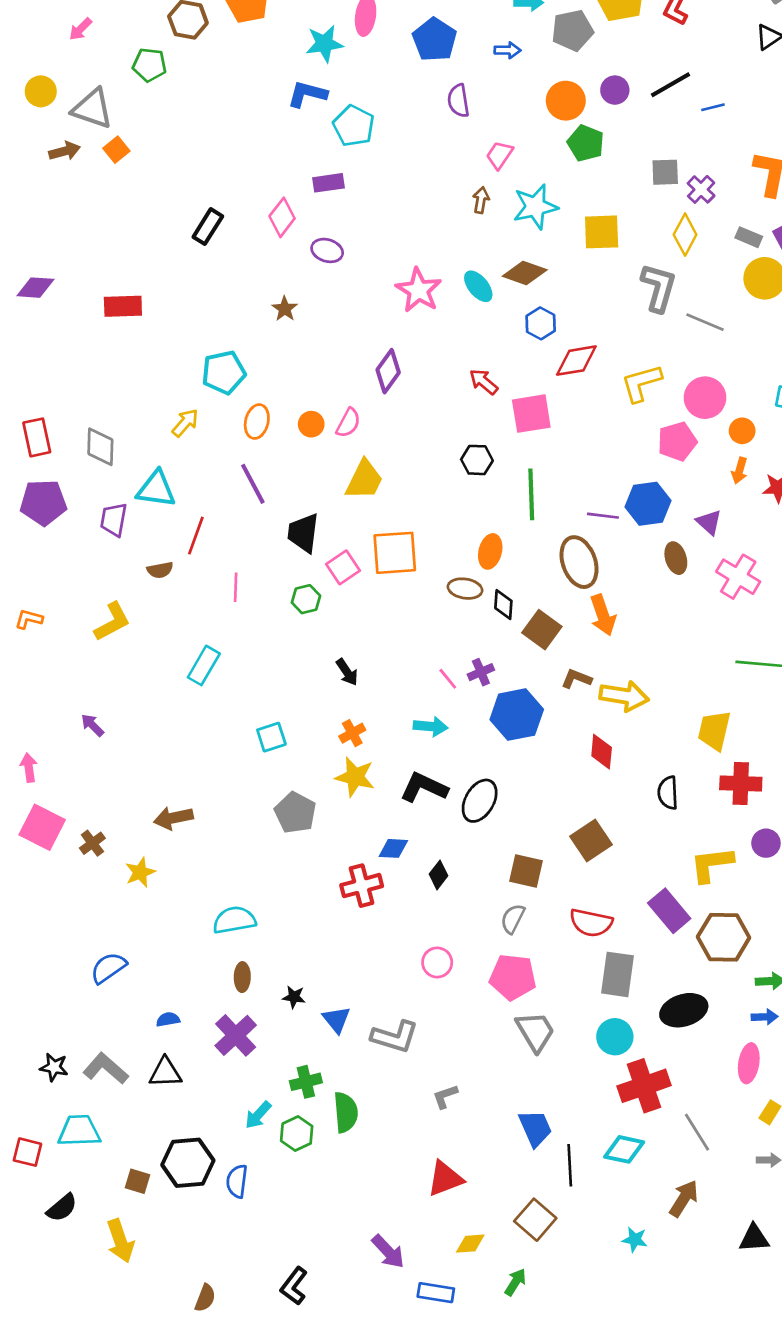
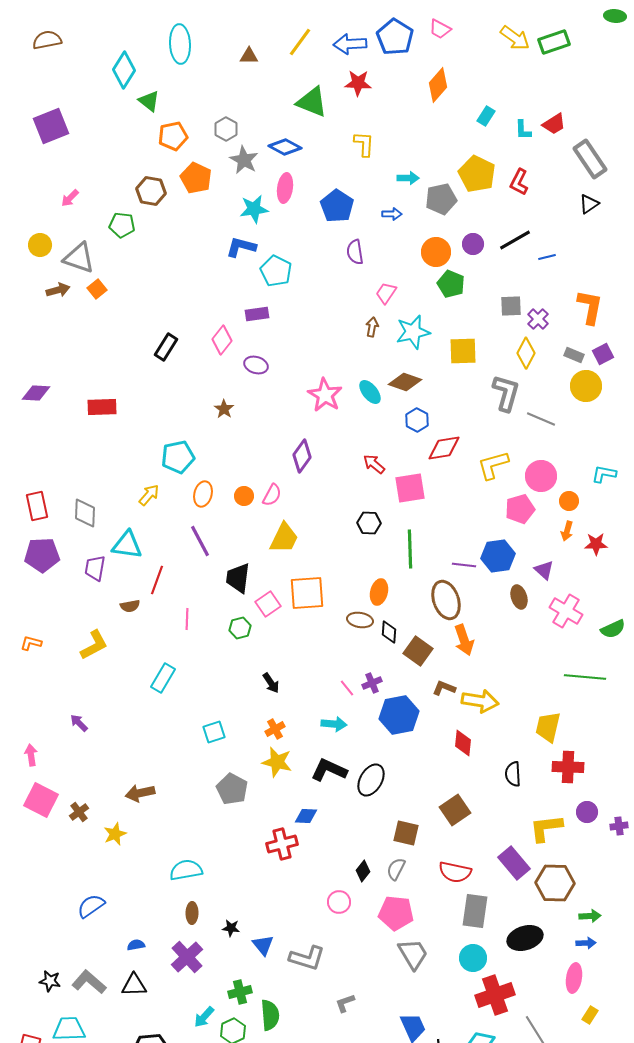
black diamond: (438, 875) -> (363, 871), moved

